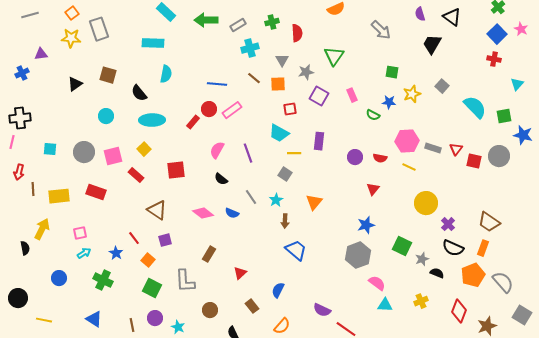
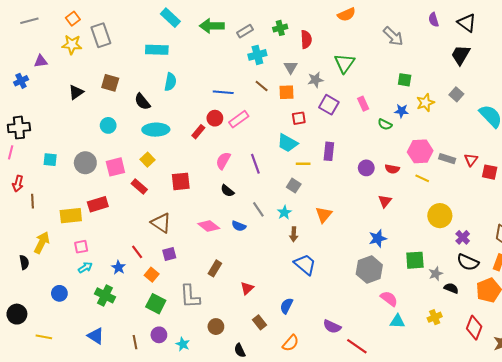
black trapezoid: (432, 44) -> (461, 55), moved
red rectangle: (96, 192) -> (98, 204), turned -36
yellow rectangle: (59, 196) -> (71, 216), moved
green square: (402, 246) -> (415, 260), turned -30

